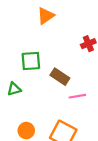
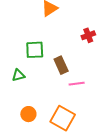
brown rectangle: (60, 77) -> (61, 65), turned 30

